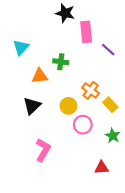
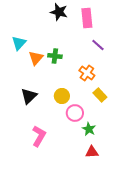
pink rectangle: (86, 32) -> (87, 18), moved
orange triangle: (40, 76) -> (36, 58), moved, turned -42
orange cross: (91, 90) -> (87, 73), moved
green star: (113, 136) -> (89, 129), moved

